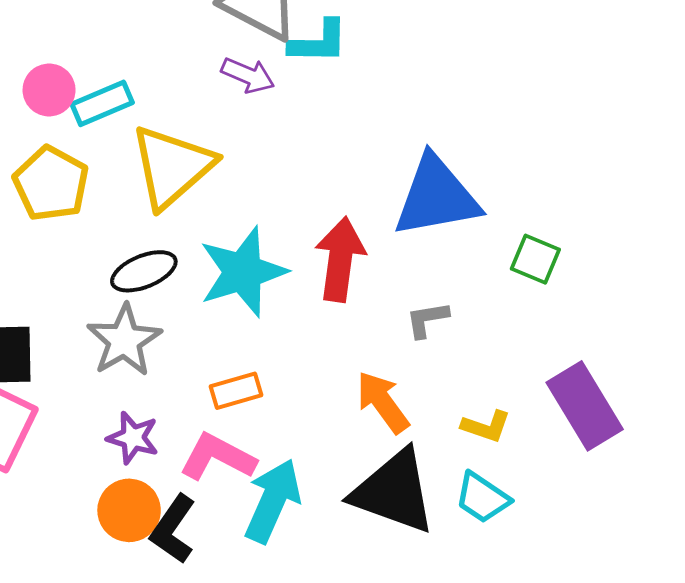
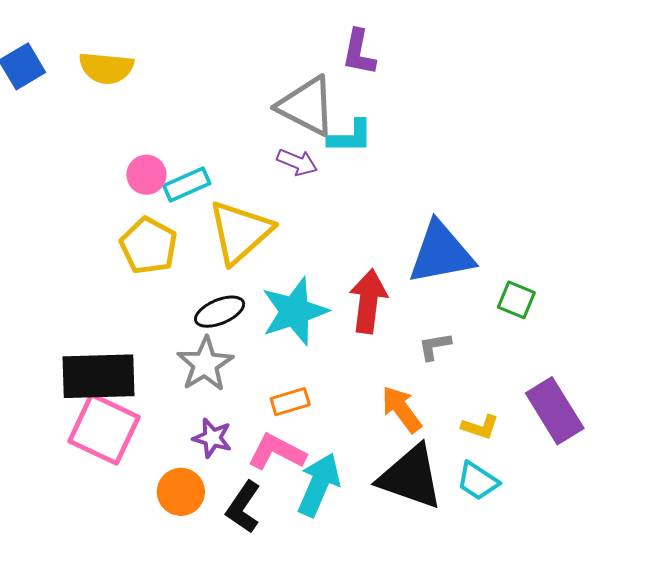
orange circle: (129, 510) -> (181, 492), moved

